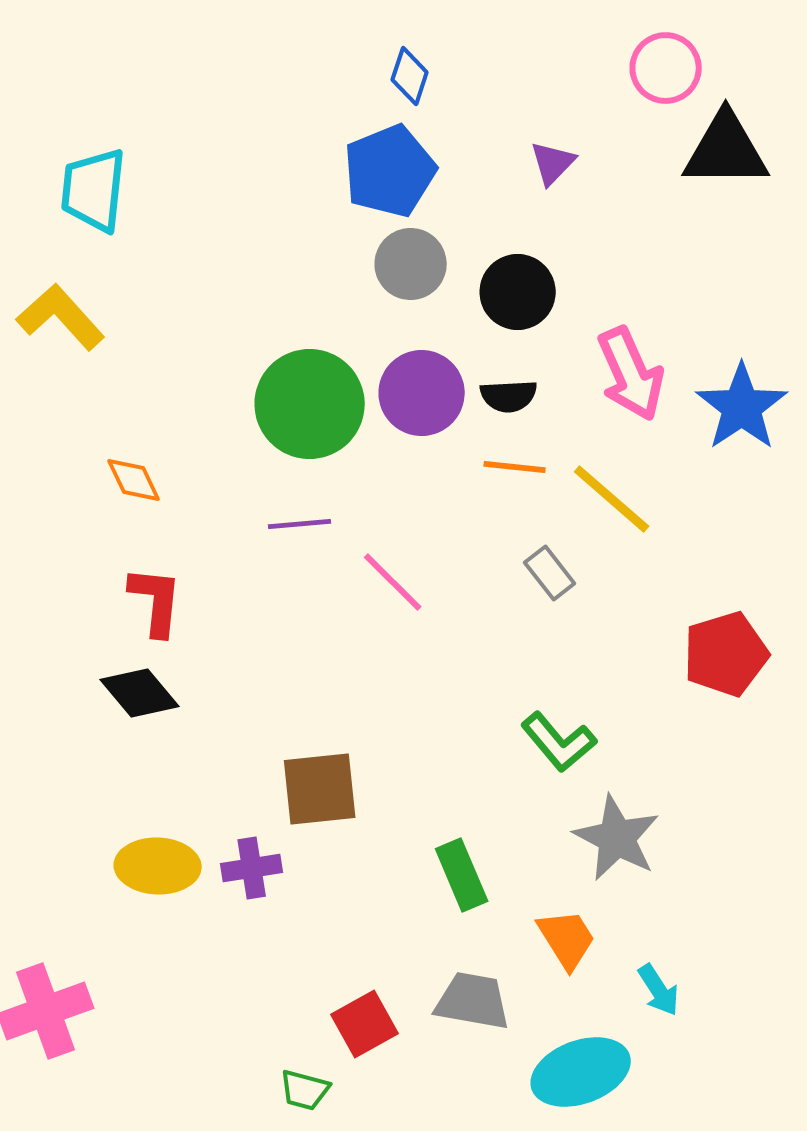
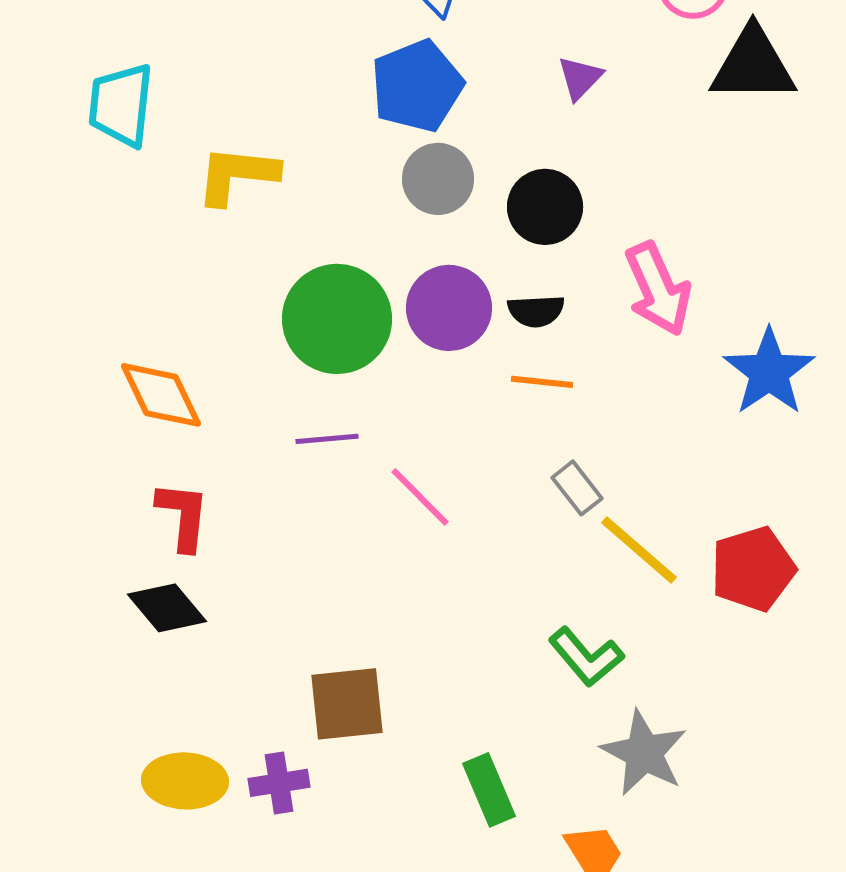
yellow L-shape: (61, 317) -> (237, 175), moved, turned -42
blue star: (742, 407) -> (769, 372), moved
orange diamond: (134, 480) -> (161, 395), size x1.5
yellow line: (612, 499) -> (639, 550), moved

